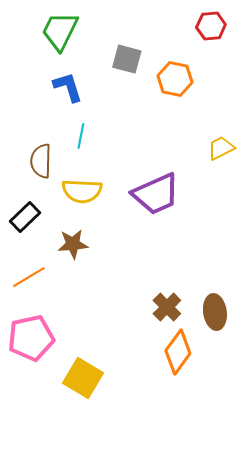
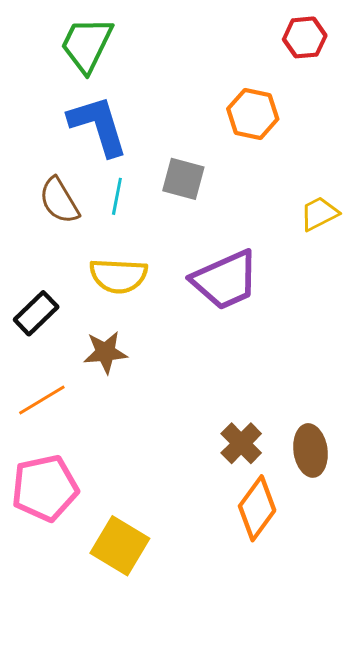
gray square: (127, 59) -> (183, 179), moved
blue L-shape: (68, 87) -> (98, 126), size x1.4
brown semicircle: (41, 161) -> (59, 201), moved, turned -32

